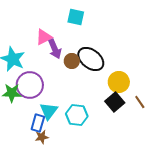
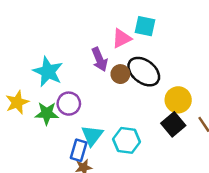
cyan square: (76, 17) -> (145, 26), moved
pink triangle: (44, 37) -> (122, 38), moved
purple circle: (30, 85) -> (69, 104), size x0.7

